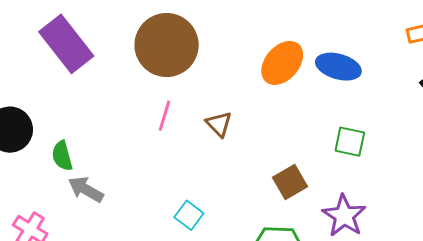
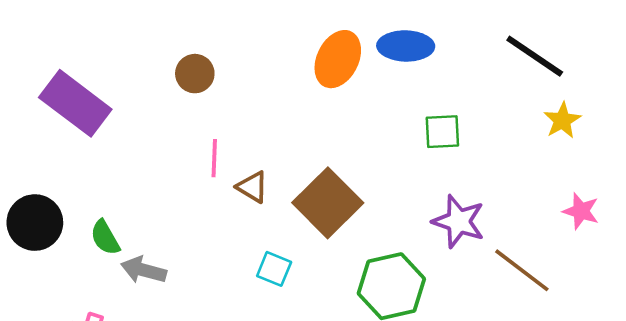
brown circle: (167, 45) -> (195, 74), size x0.5
brown triangle: (219, 124) -> (252, 187), moved
brown square: (290, 182) -> (328, 203), moved, size x1.6

